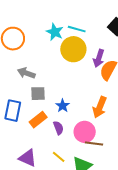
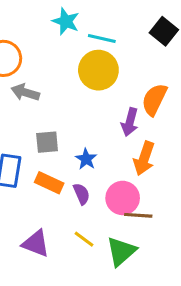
cyan star: (55, 32) -> (66, 21), moved
purple arrow: (99, 58) -> (130, 122), moved
gray arrow: (26, 73) -> (25, 92), moved
orange rectangle: (38, 120) -> (49, 183), turned 66

